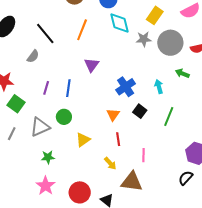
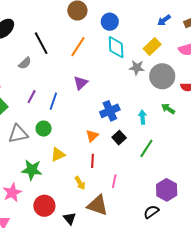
green star: (48, 157) -> (32, 170), moved, size x1.5

